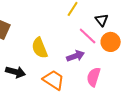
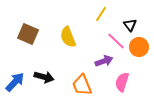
yellow semicircle: (40, 48) -> (68, 37), moved
orange trapezoid: (54, 80) -> (82, 85), turned -145

